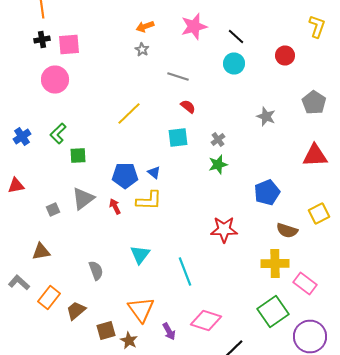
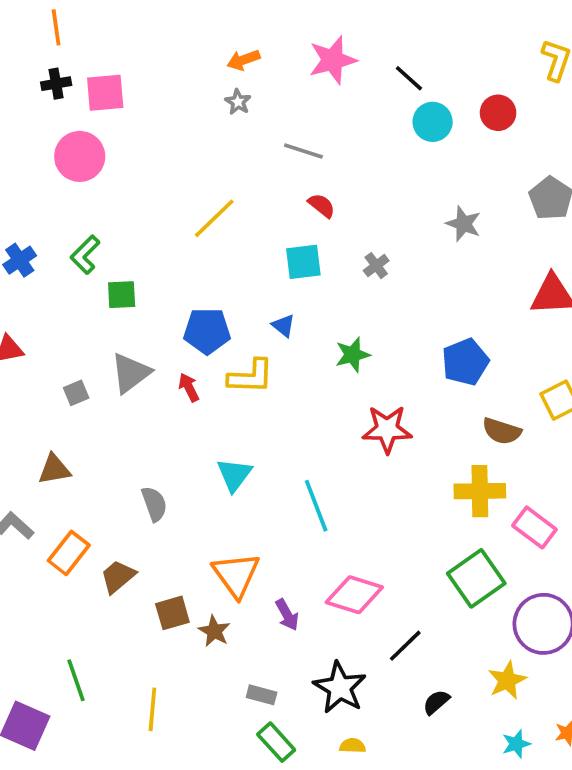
cyan circle: (234, 64) -> (433, 122), moved
green star: (218, 164) -> (353, 355), moved
blue triangle: (154, 172) -> (283, 326), moved

